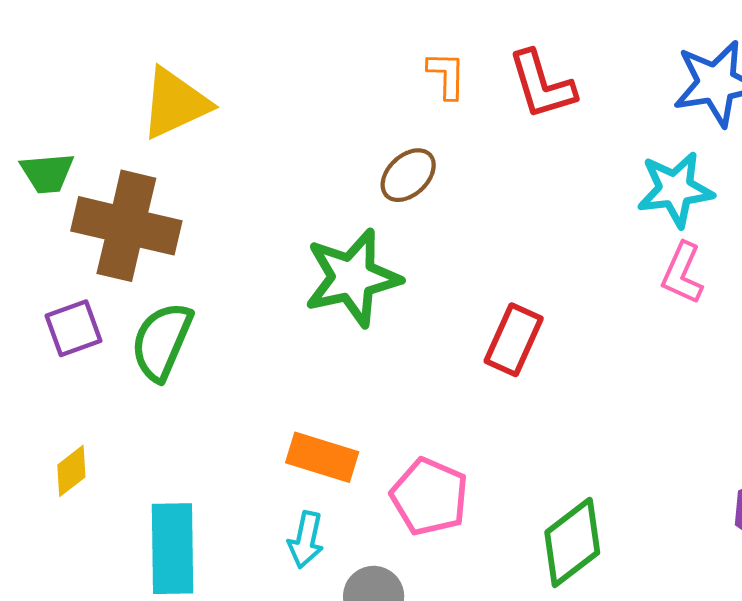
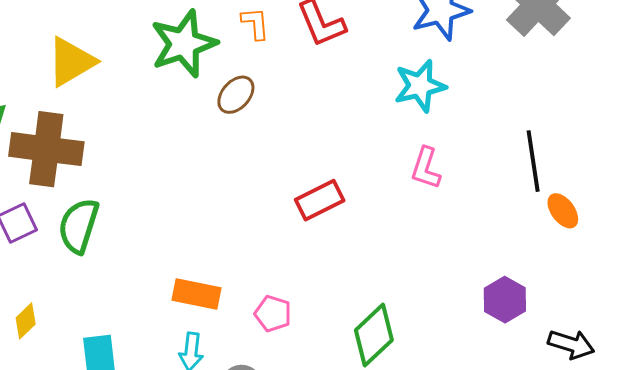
pink L-shape: (682, 273) -> (426, 168), moved
green star: (352, 278) -> (184, 44), moved
red rectangle: (514, 340) -> (320, 200), turned 45
pink pentagon: (430, 497) -> (273, 314), size x0.7

